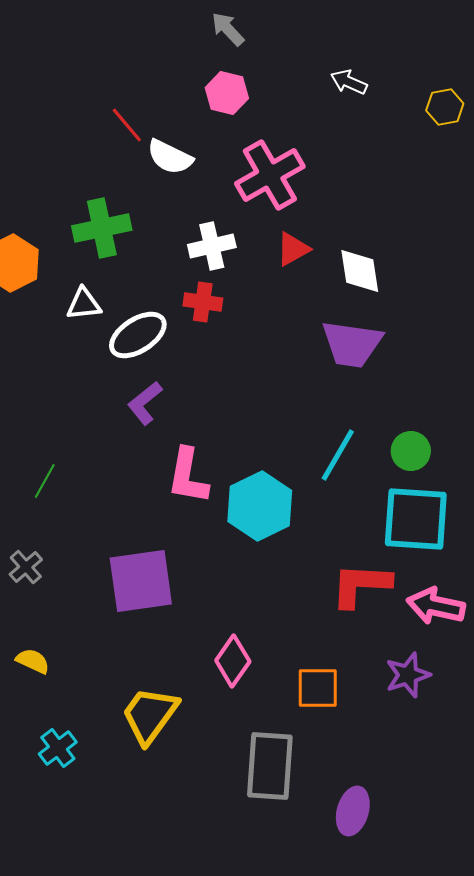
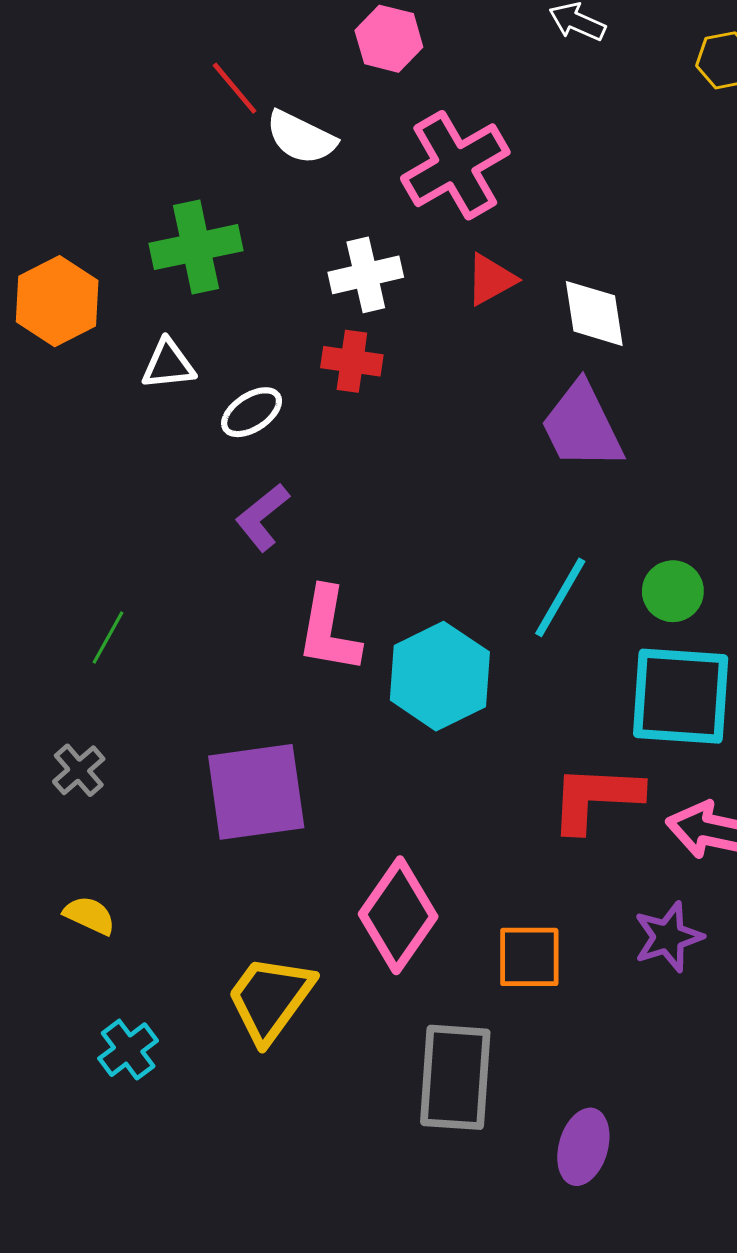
white ellipse: (138, 335) -> (252, 412), size x0.7
purple trapezoid: (352, 344) -> (582, 426), turned 56
pink diamond: (233, 661) -> (398, 915), size x1.4

